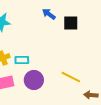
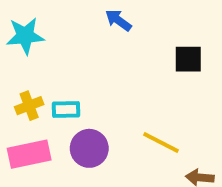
black square: (71, 23) -> (188, 59), moved

